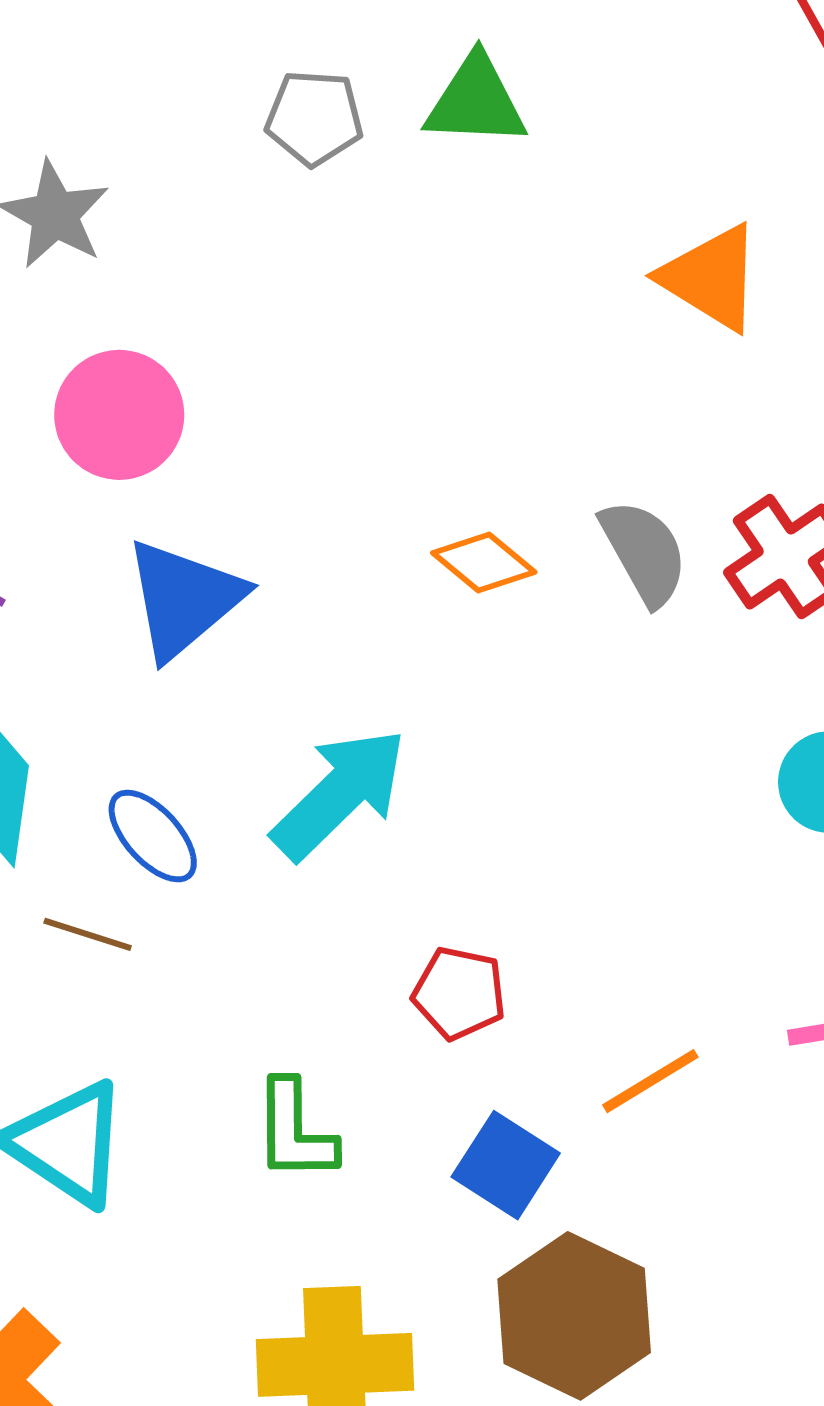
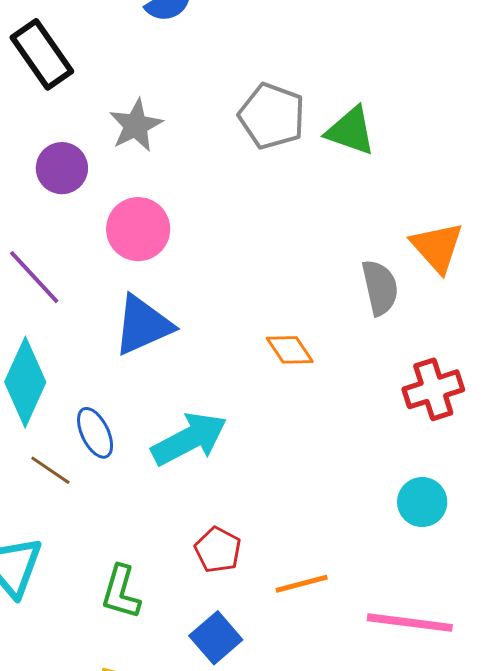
gray pentagon: (314, 118) -> (272, 116), size x1.4
gray semicircle: (644, 552) -> (380, 288), moved
orange line: (650, 1081) -> (302, 584), moved

